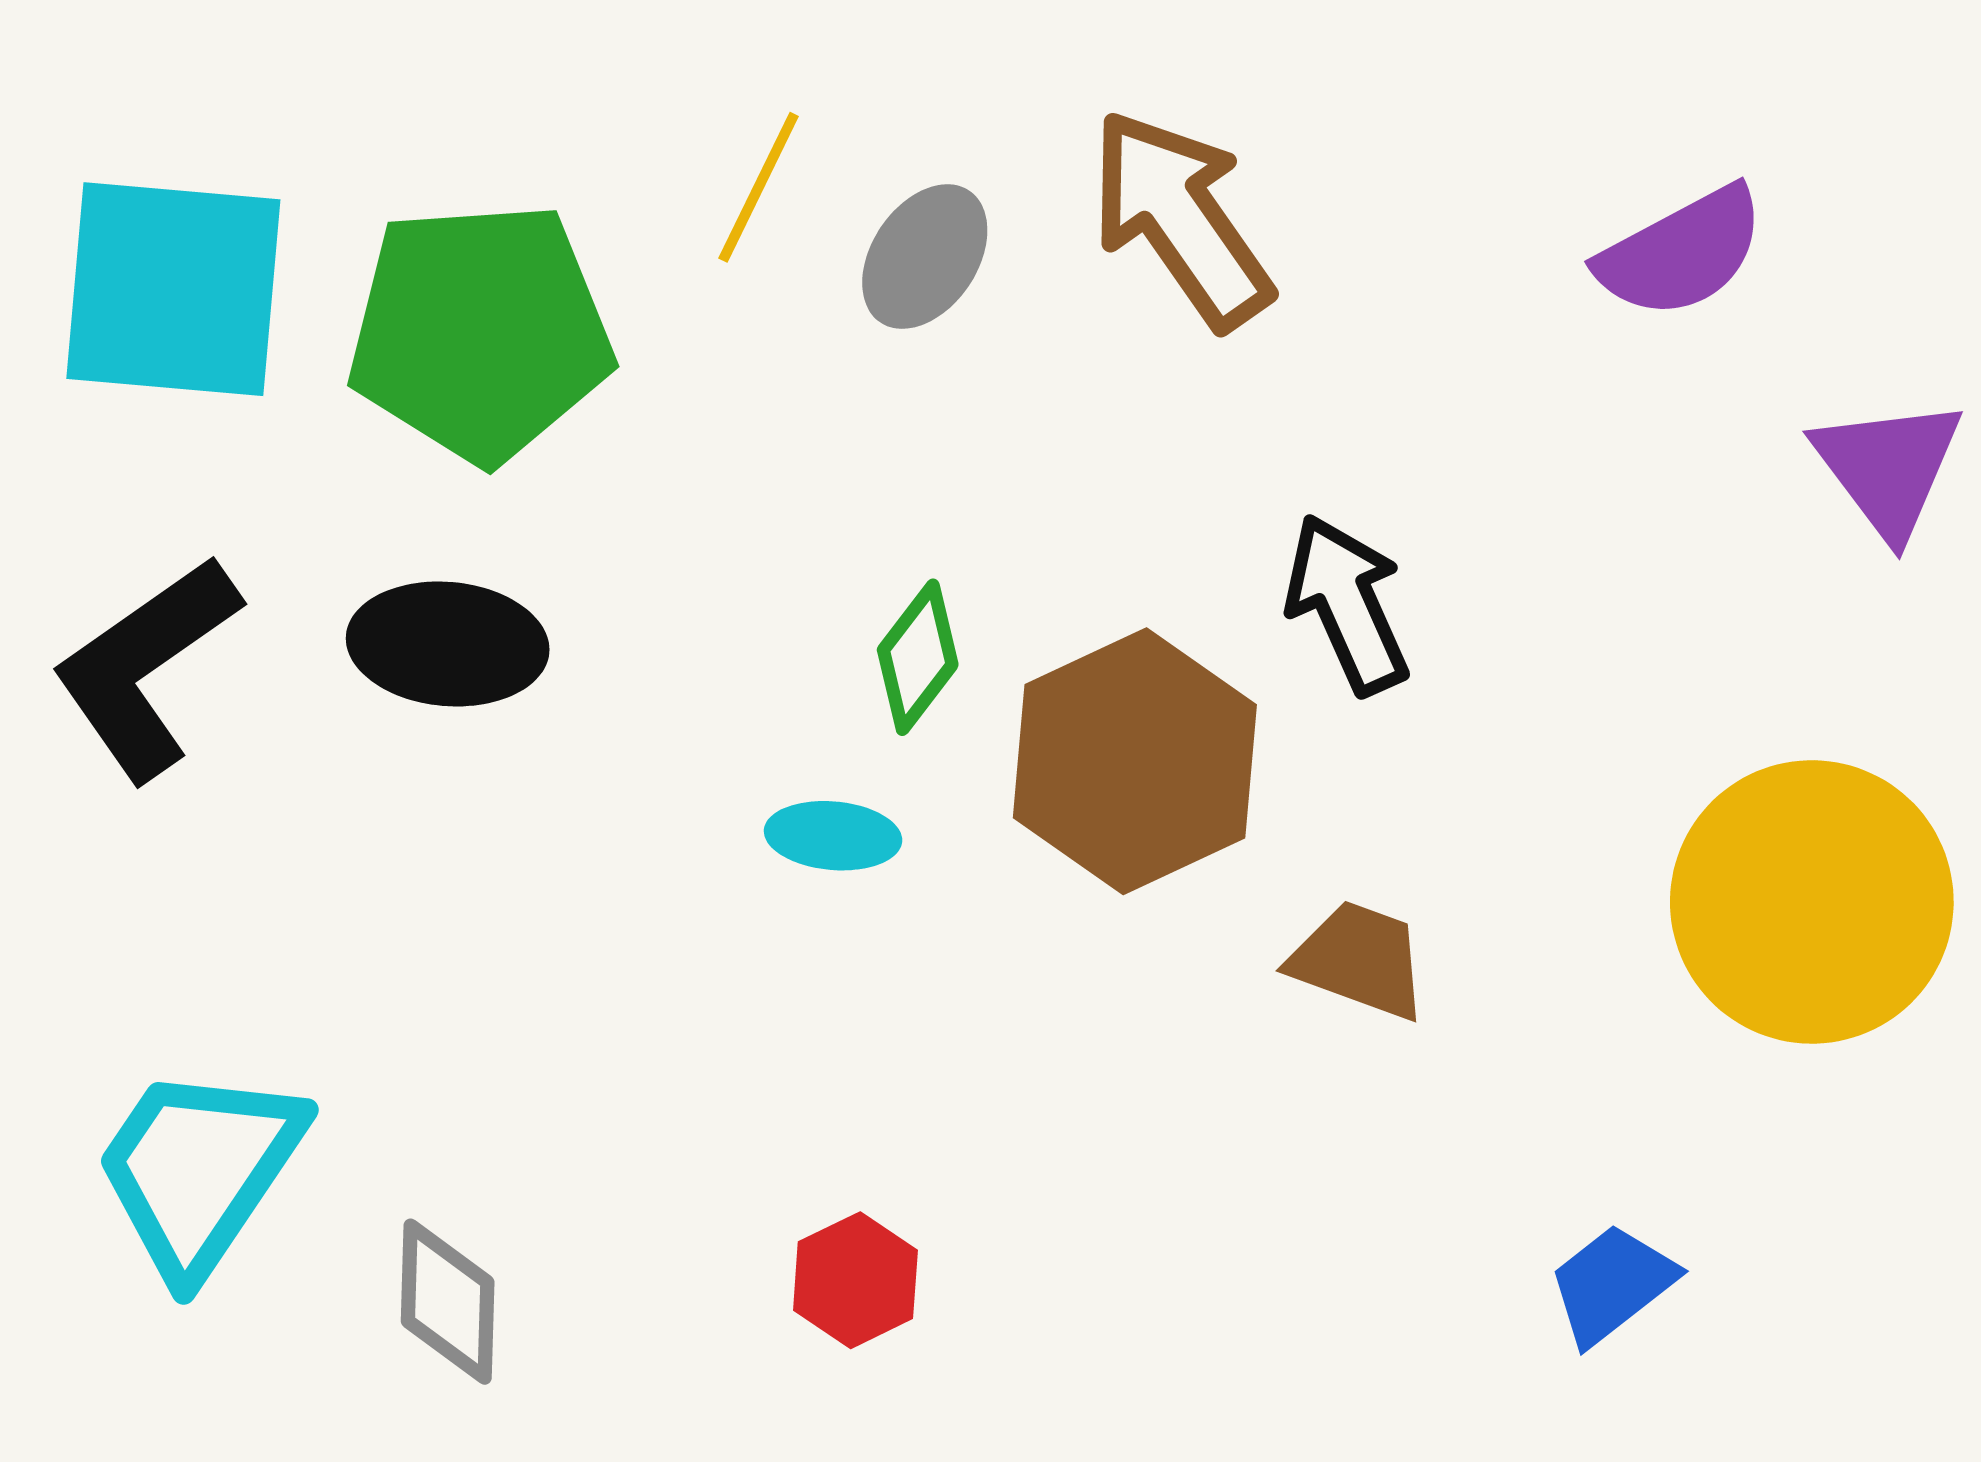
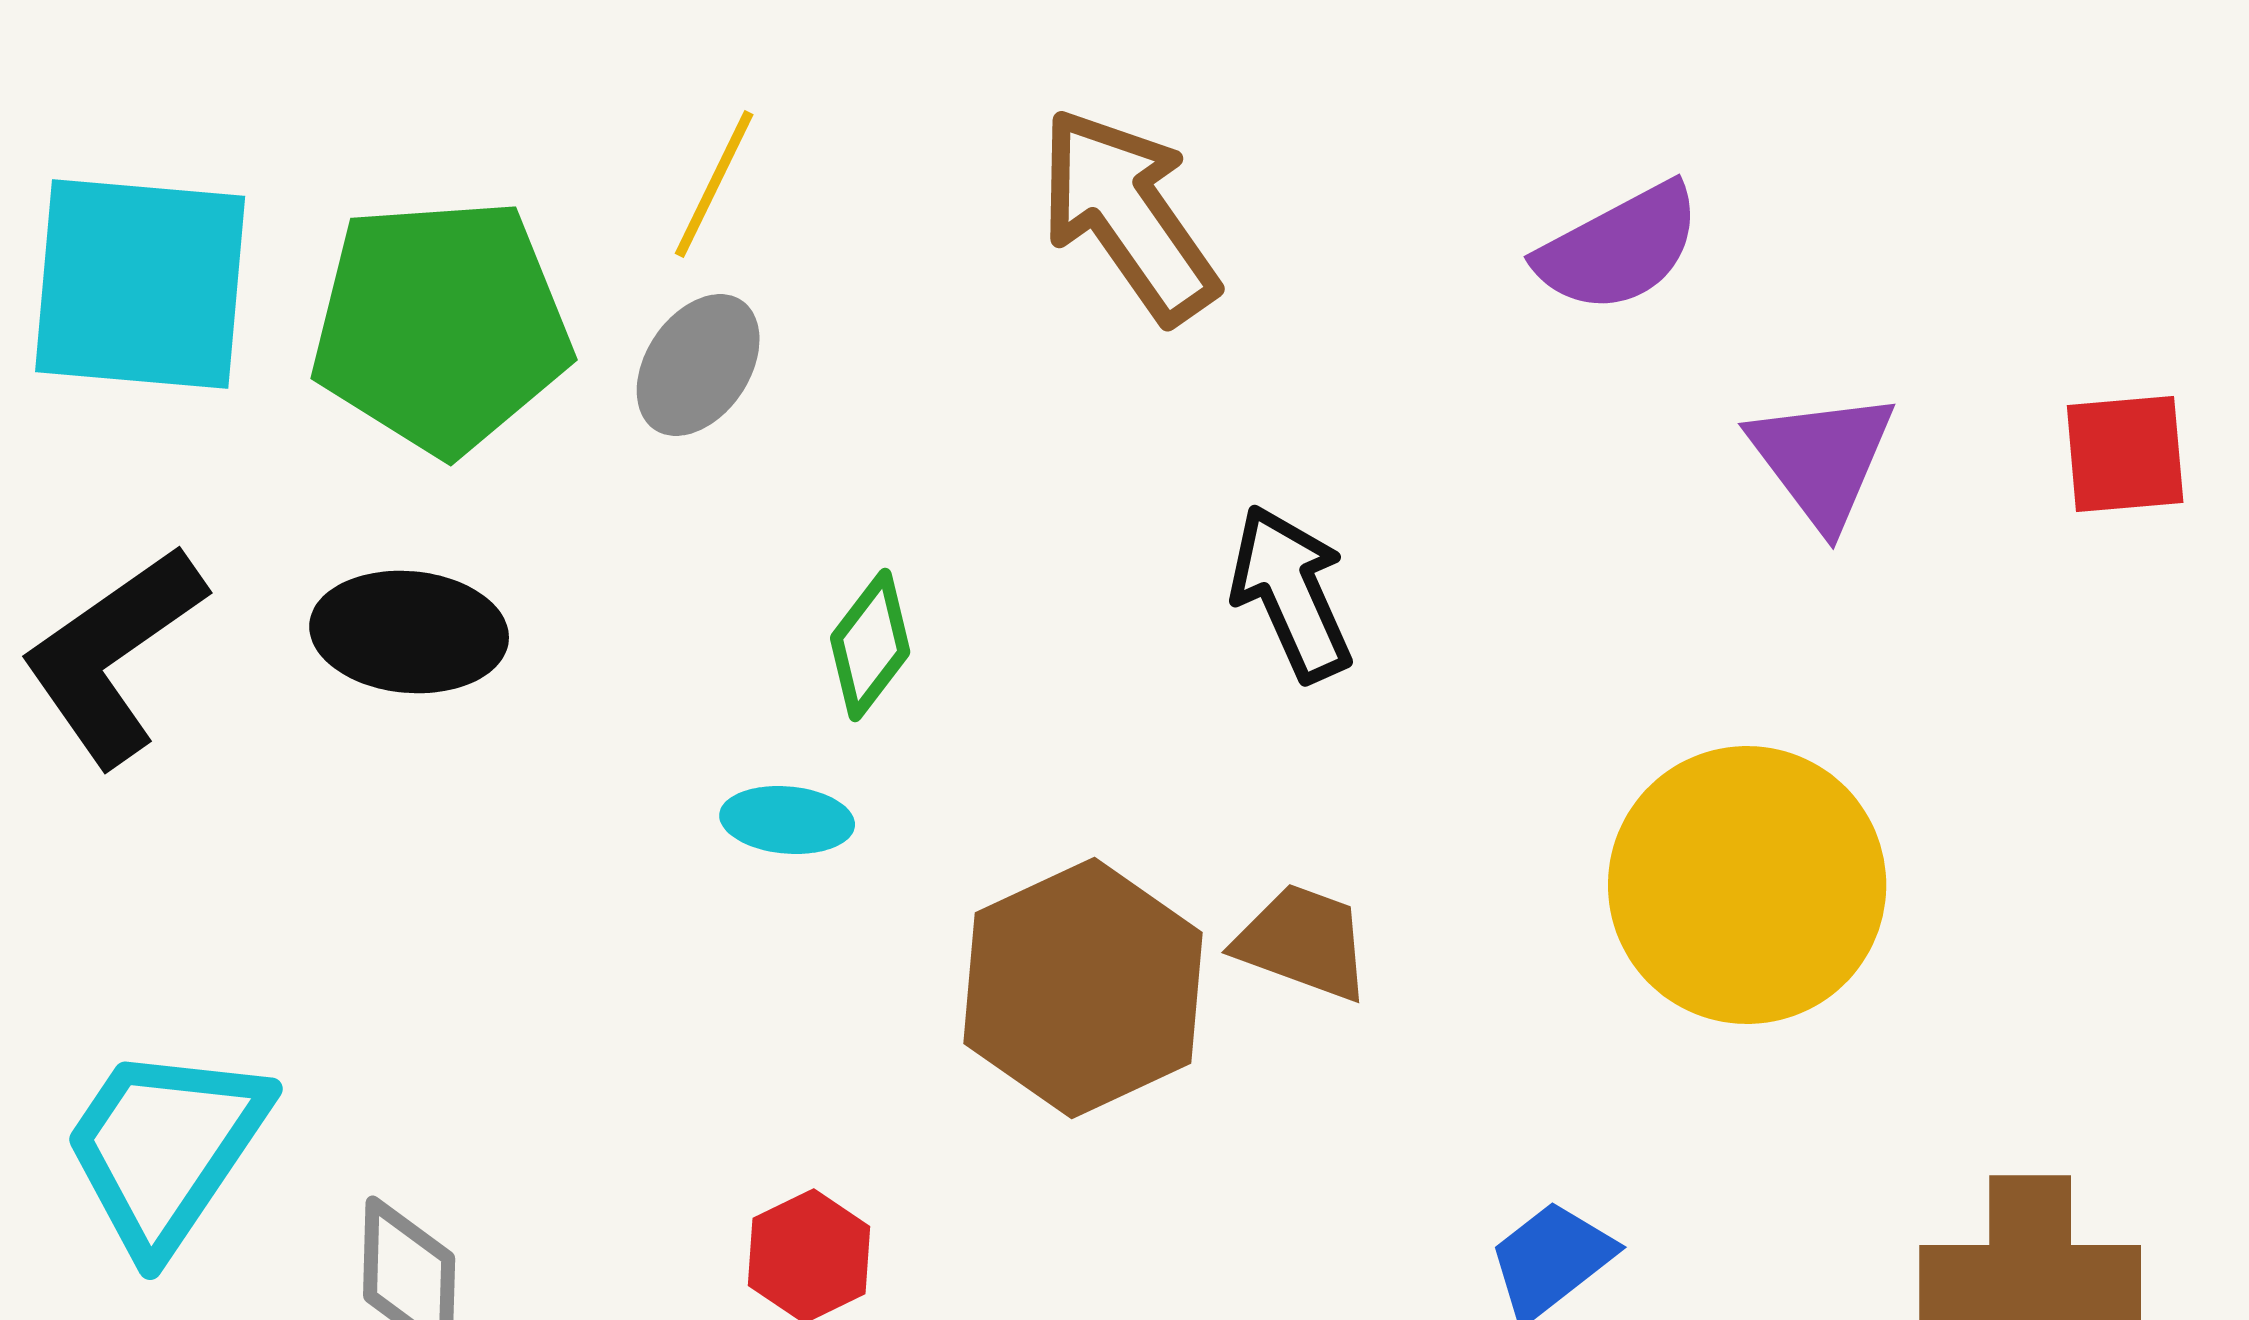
gray ellipse: (925, 257) -> (698, 365), moved
brown hexagon: (1135, 761) -> (1083, 988), moved

